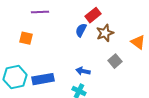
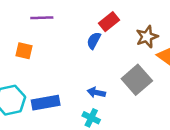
brown star: (105, 33) -> (147, 37), moved
gray square: (115, 61) -> (137, 80), size x1.6

